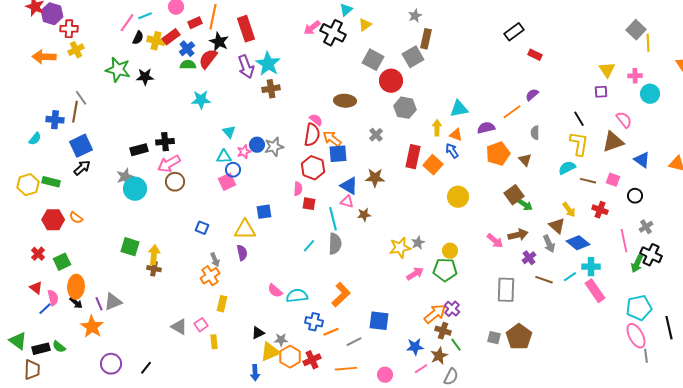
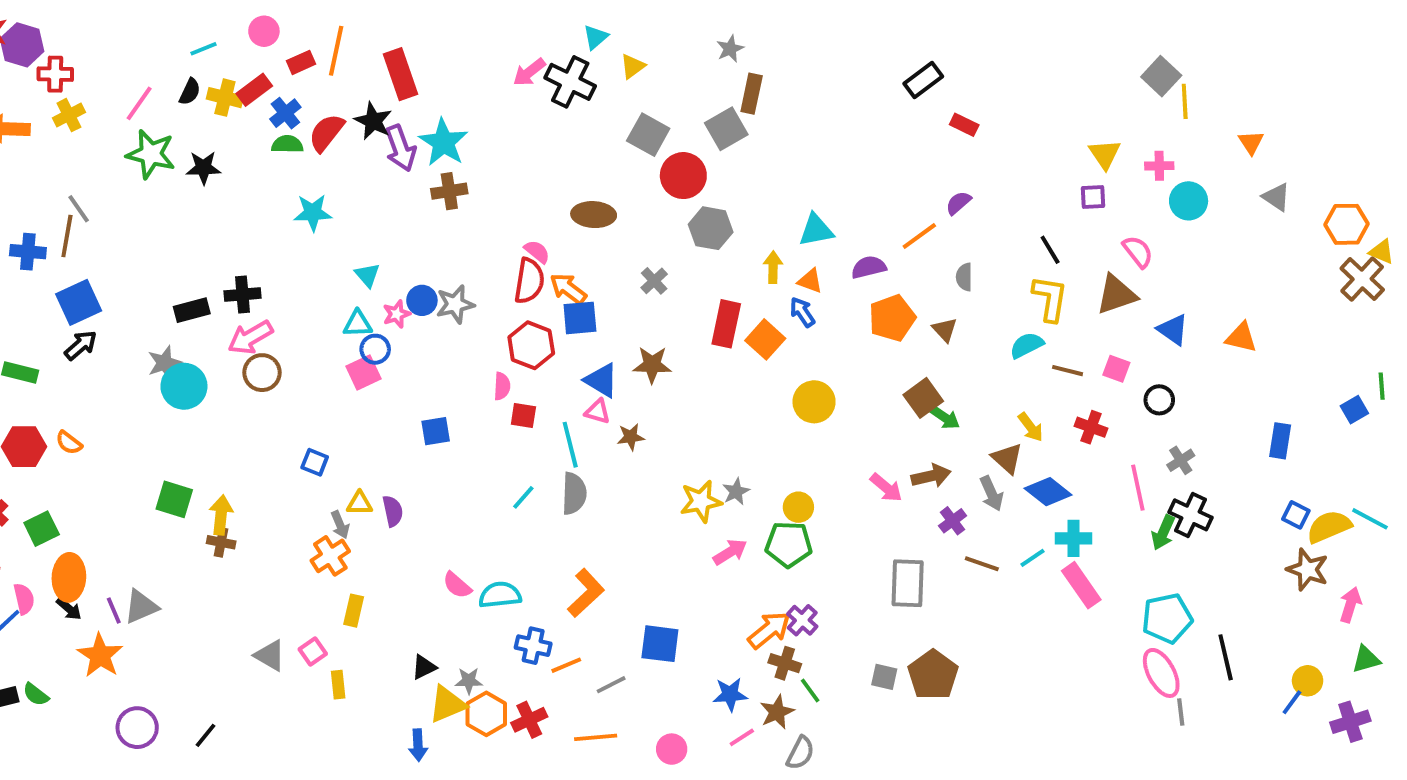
pink line: (127, 23) -> (139, 103), moved
black star: (219, 42) -> (373, 121), moved
yellow triangle: (245, 230) -> (360, 503), moved, size x0.6

